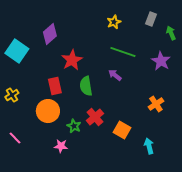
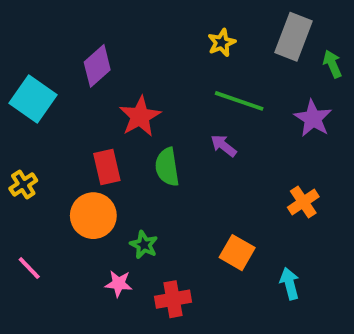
gray rectangle: (151, 19) -> (294, 37), size x1.6
red cross: (95, 117) -> (173, 299), moved, turned 30

